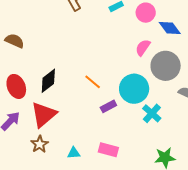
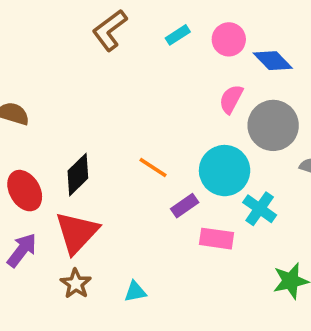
pink rectangle: (108, 150) -> (216, 239), moved

